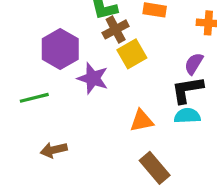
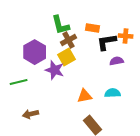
yellow square: (132, 54) -> (67, 57), moved
purple semicircle: (194, 64) -> (117, 61), turned 48
black L-shape: (187, 90) -> (107, 42), moved

